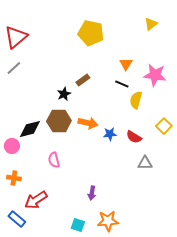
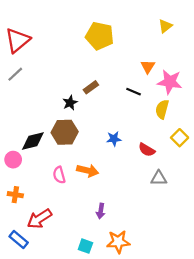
orange triangle: (126, 64) -> (148, 67), moved
yellow semicircle: (136, 100) -> (162, 109), moved
orange arrow: (88, 123) -> (88, 171), moved
blue star: (110, 134) -> (114, 139), moved

